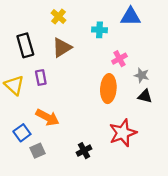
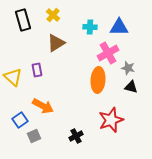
blue triangle: (131, 17) -> (119, 27), moved
black rectangle: (25, 45) -> (23, 20), moved
pink cross: (119, 59) -> (108, 53), size x1.5

